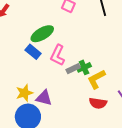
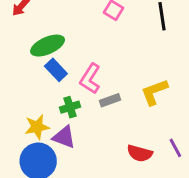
green ellipse: (42, 34) -> (48, 46), moved
green cross: (84, 67) -> (70, 107), moved
yellow L-shape: (96, 79) -> (154, 92), moved

